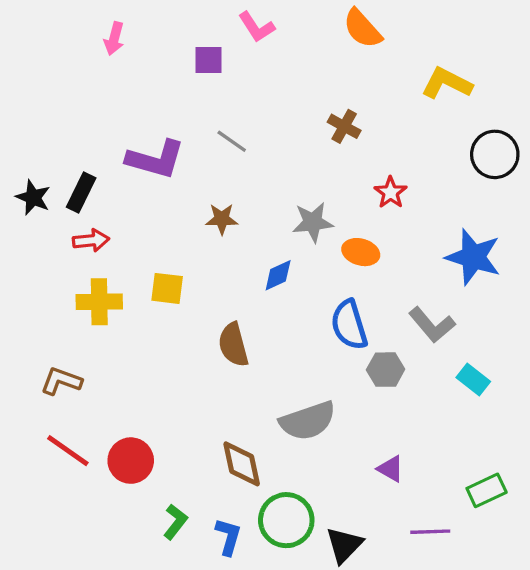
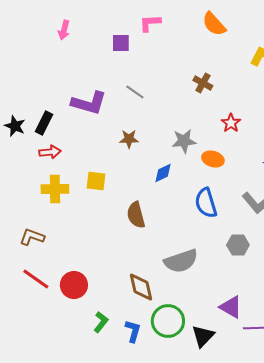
pink L-shape: (256, 27) -> (150, 23), turned 120
gray hexagon: (386, 370) -> (238, 245), moved
purple triangle: (391, 469) -> (231, 307), moved, size x1.4

